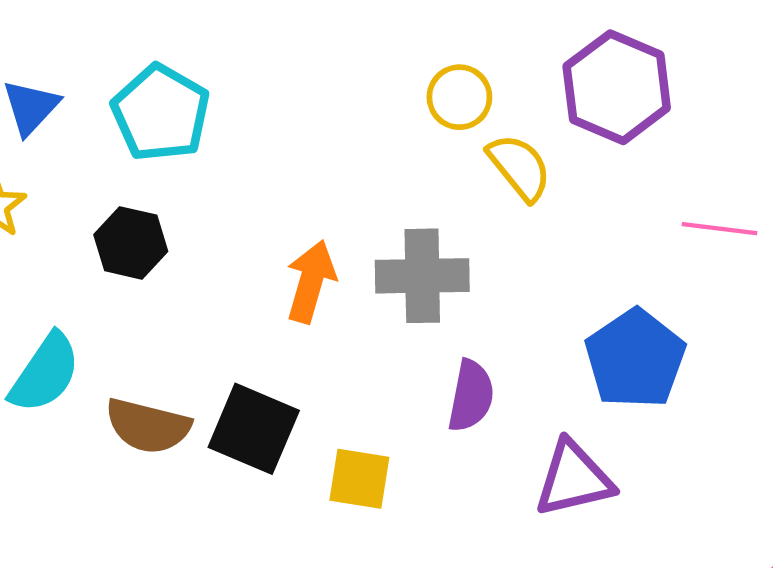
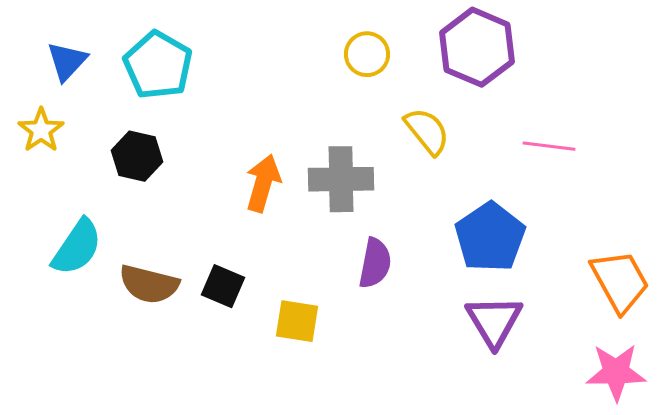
yellow semicircle: (519, 167) -> (427, 131), moved
black square: (254, 429) -> (223, 286), size x0.7
purple triangle: (574, 479) -> (494, 321), moved, turned -48

